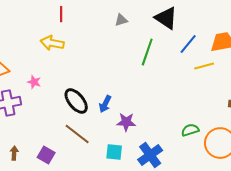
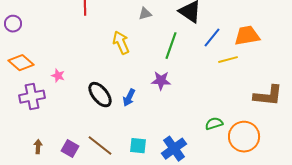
yellow arrow: (52, 43) -> (121, 43), moved, turned 55
purple star: (126, 122) -> (161, 81), moved
brown line: (77, 134) -> (100, 146), moved

